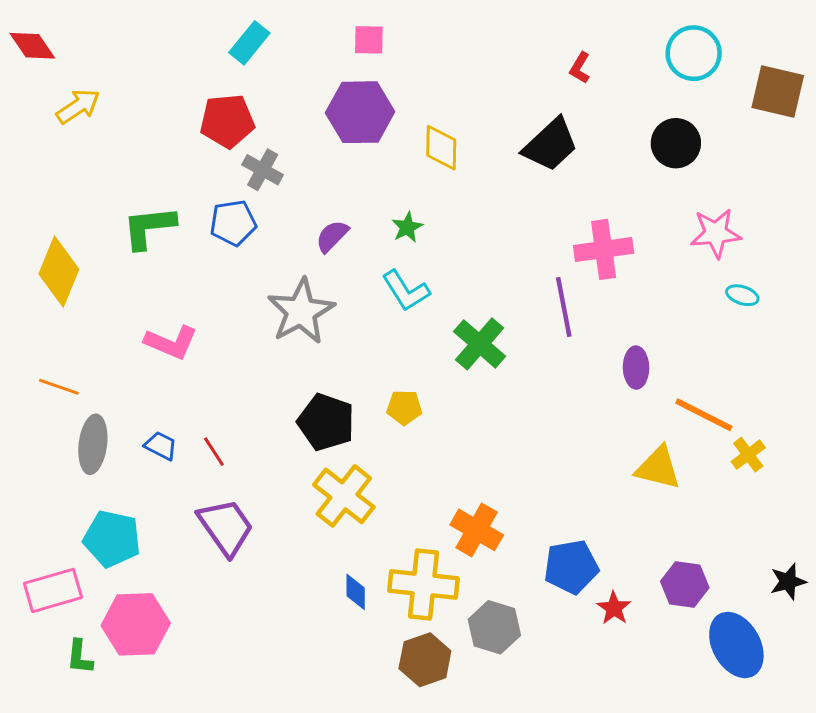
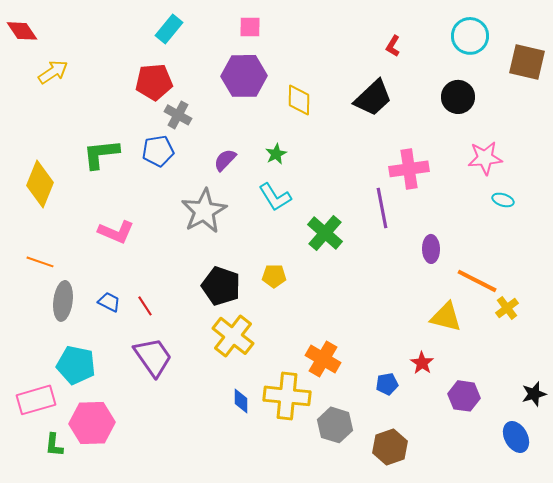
blue pentagon: (571, 567) -> (387, 384), size x0.6
red star: (614, 608) -> (422, 363), moved
blue ellipse: (736, 645) -> (516, 437), moved, size x0.7
brown hexagon: (425, 660) -> (390, 447), moved

